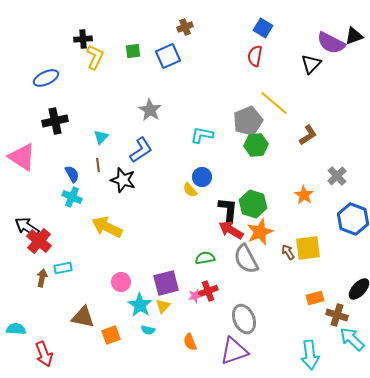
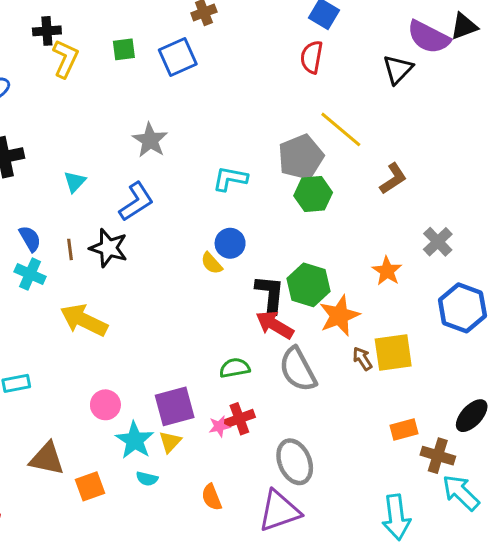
brown line: (98, 165) -> (70, 249), moved
orange star: (260, 232) -> (339, 316), moved

